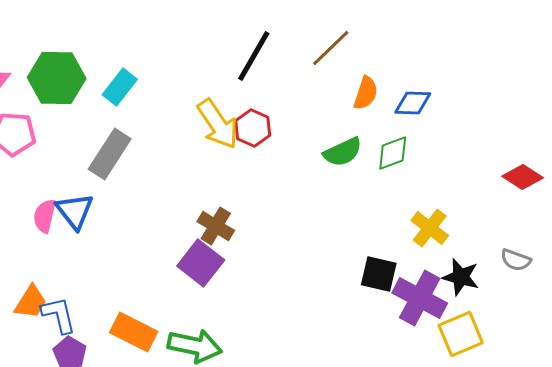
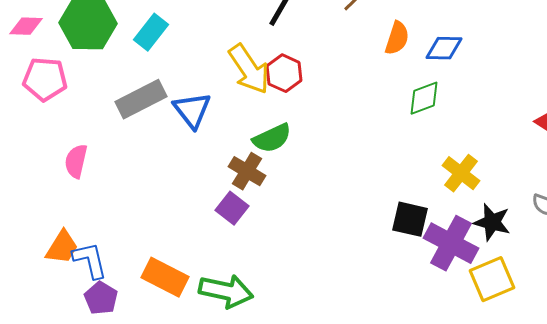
green semicircle: (343, 152) -> (272, 138), moved
gray rectangle: (110, 154) -> (141, 99), turned 30
blue triangle: (75, 211) -> (192, 110), moved
purple square: (201, 263) -> (232, 208), size x0.7

